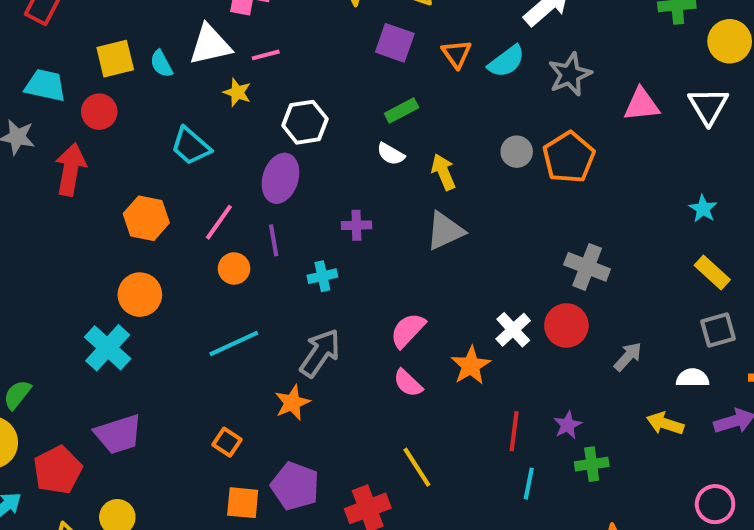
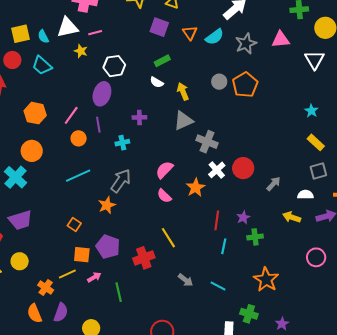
pink triangle: (642, 105) -> (281, 40), moved
cyan trapezoid: (191, 146) -> (42, 66), moved
gray cross: (587, 267) -> (207, 142), moved

